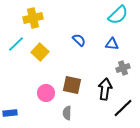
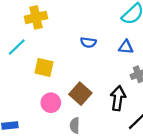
blue semicircle: (79, 40) -> (88, 42), turned 144
yellow square: (40, 52) -> (44, 67), moved, turned -30
brown square: (72, 85) -> (80, 94), turned 30

